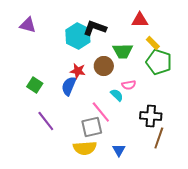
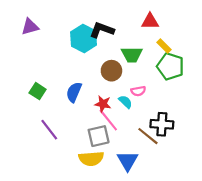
purple triangle: (28, 25) -> (30, 27), turned -30
red star: (78, 71) -> (103, 104), moved
brown line: (159, 138) -> (148, 136), moved, turned -70
blue triangle: (119, 150) -> (128, 161), size x1.5

